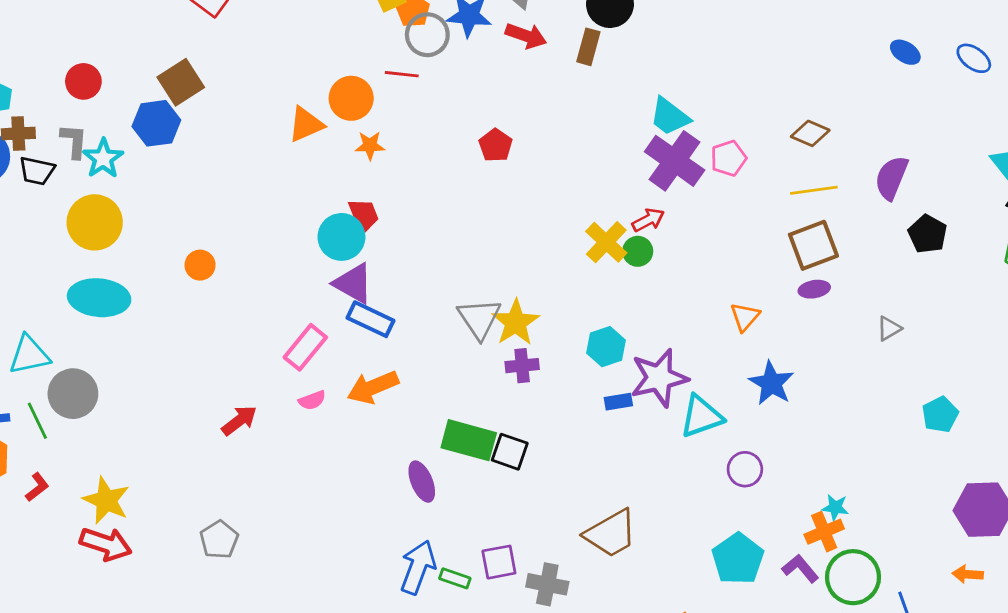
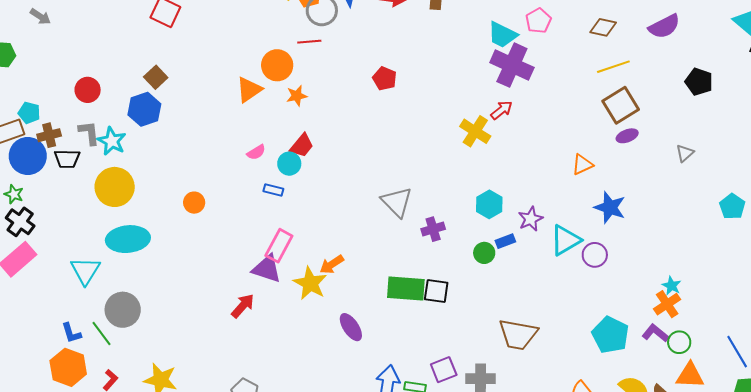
brown square: (181, 82) -> (156, 77), size x0.7
pink pentagon: (728, 158) -> (538, 21), moved
purple semicircle: (891, 178) -> (664, 26), moved, turned -128
red trapezoid: (364, 215) -> (302, 146), turned 72
cyan circle: (341, 237) -> (289, 164), size x0.7
green circle: (638, 251) -> (484, 253), moved
purple triangle: (353, 283) -> (267, 269), moved
orange triangle: (745, 317) -> (582, 165), turned 35
blue rectangle: (371, 319) -> (273, 190), moved, size x0.6
yellow star: (516, 323) -> (310, 283), moved
cyan triangle: (29, 355) -> (85, 271), moved, turned -36
purple star: (659, 378) -> (531, 219), size x0.6
orange arrow: (373, 387) -> (332, 264), size x0.7
pink semicircle: (312, 400) -> (256, 152), moved
purple circle: (745, 469) -> (595, 255), moved
purple ellipse: (422, 482) -> (351, 327), moved
cyan star: (835, 507) -> (672, 286), turned 30
brown trapezoid: (611, 533) -> (518, 334), turned 51
green circle: (853, 577) -> (679, 342), moved, size x0.6

